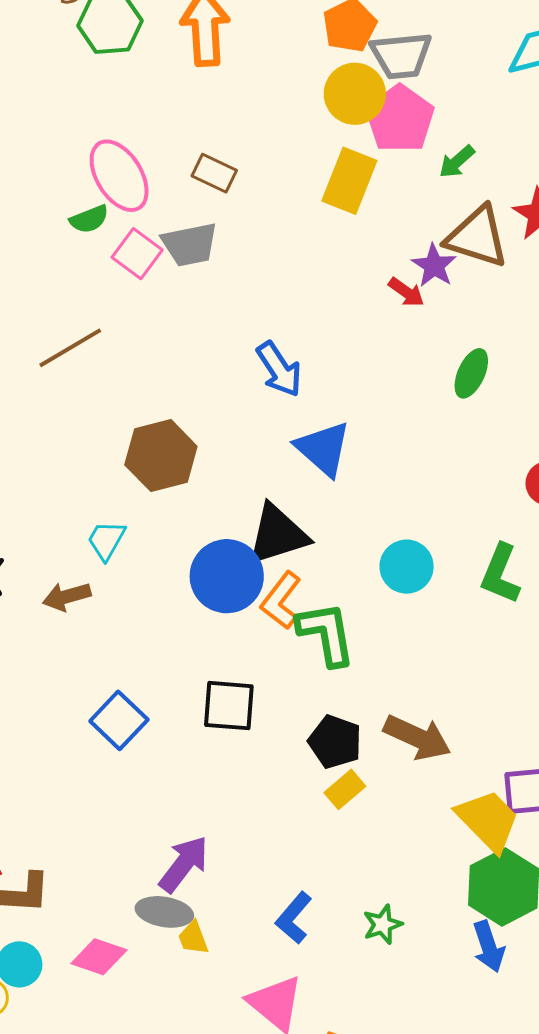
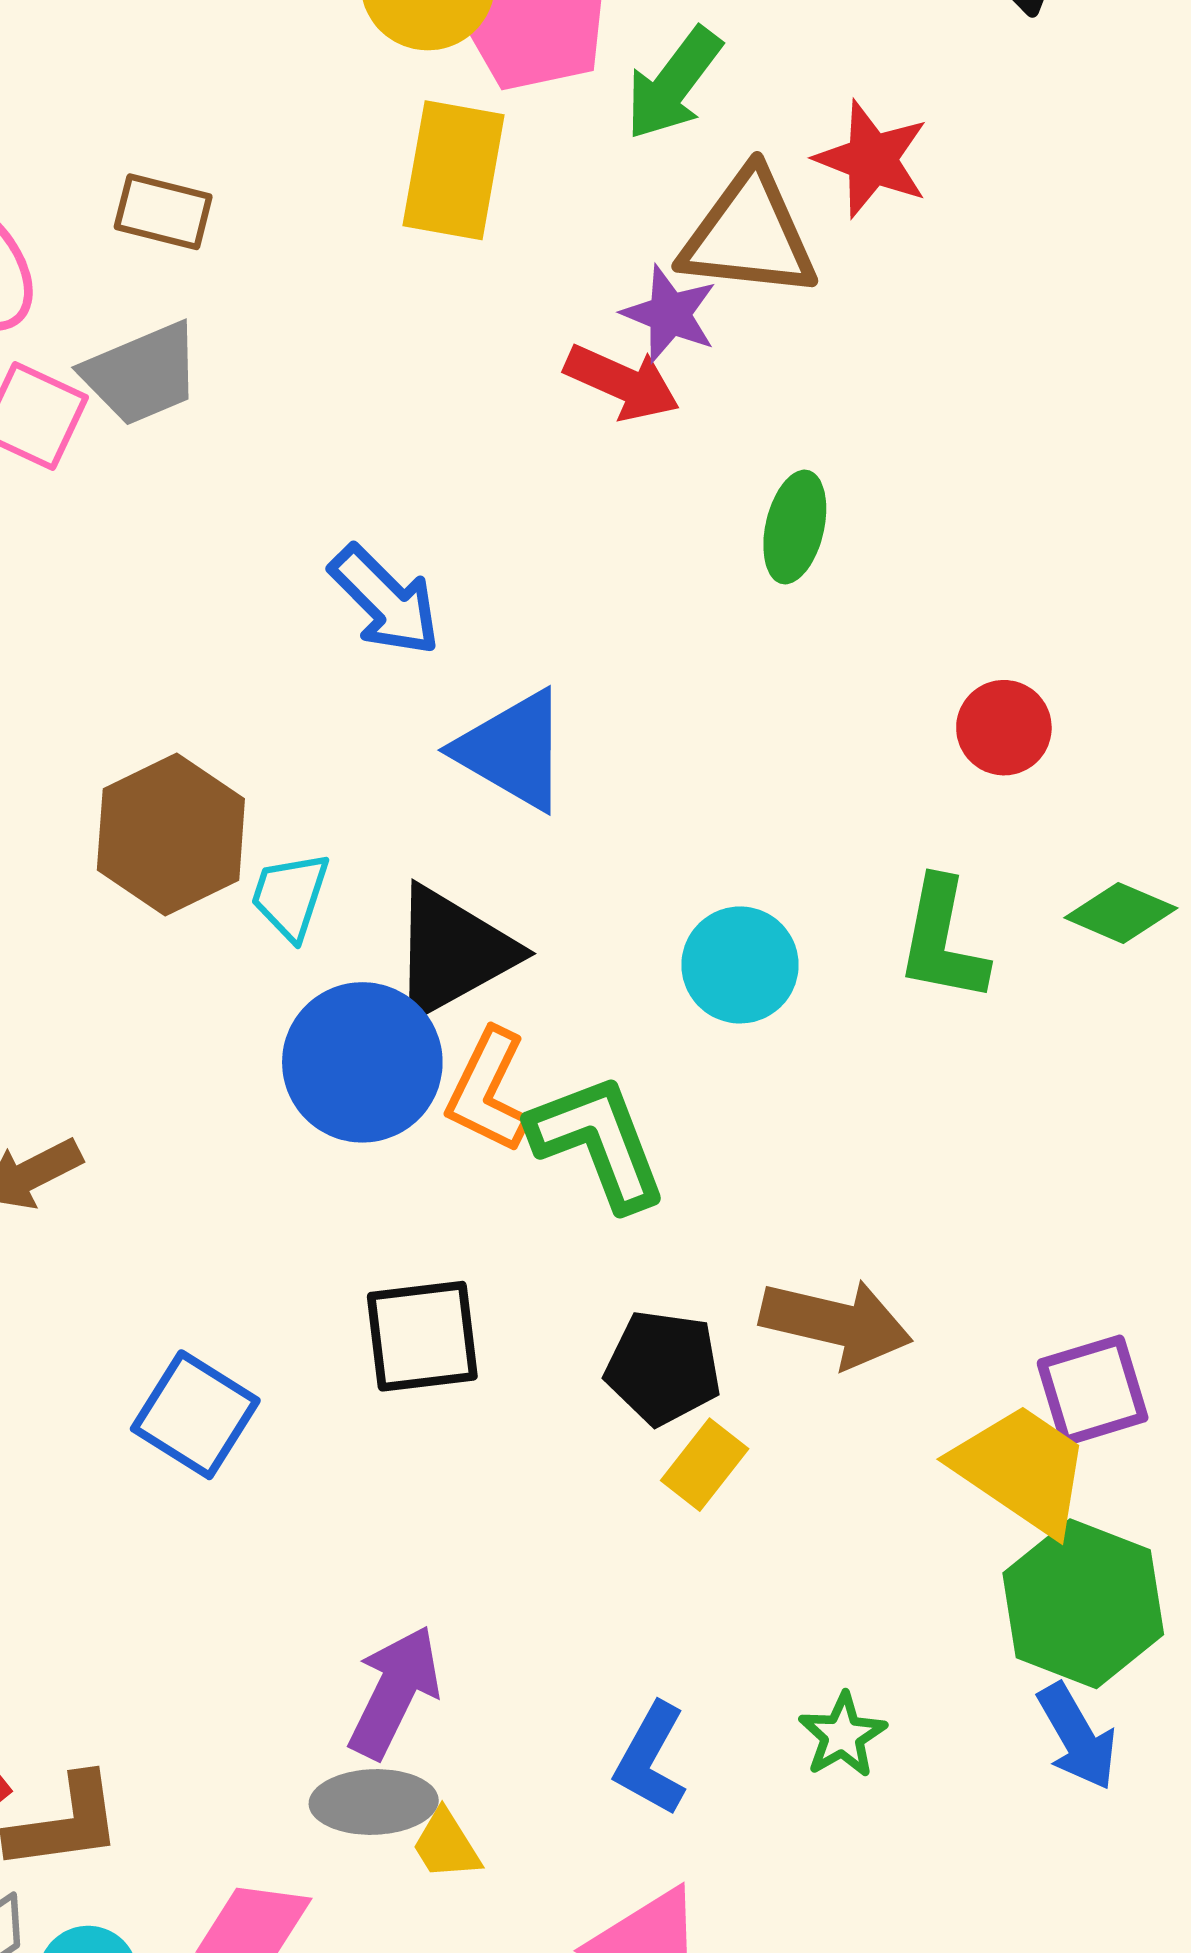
green arrow: (457, 162) -> (673, 84), size x1.4
red arrow: (406, 292) -> (622, 382), size x1.4
cyan trapezoid: (106, 540) -> (290, 896), moved

